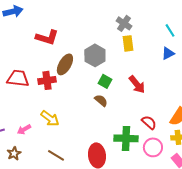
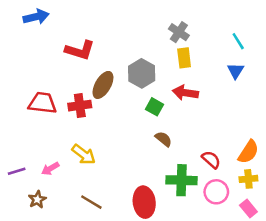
blue triangle: (168, 53) -> (236, 71), turned -32
red arrow: (137, 84) -> (185, 93), moved, turned 138
brown semicircle: (101, 100) -> (163, 139), moved

